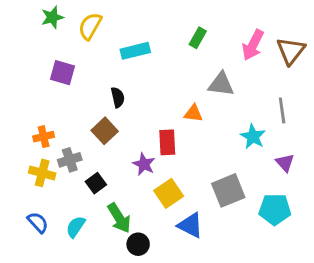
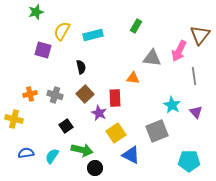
yellow semicircle: (90, 26) -> (62, 31), moved
pink arrow: (253, 45) -> (179, 51), moved
brown square: (105, 131) -> (85, 94), moved
cyan star: (253, 137) -> (172, 105), moved
gray cross: (70, 160) -> (55, 95), moved, turned 35
yellow cross: (42, 173) -> (14, 119), moved
cyan pentagon: (275, 209) -> (189, 161), moved
green arrow: (119, 218) -> (82, 150), turned -45
blue semicircle: (38, 222) -> (26, 153), turned -56

